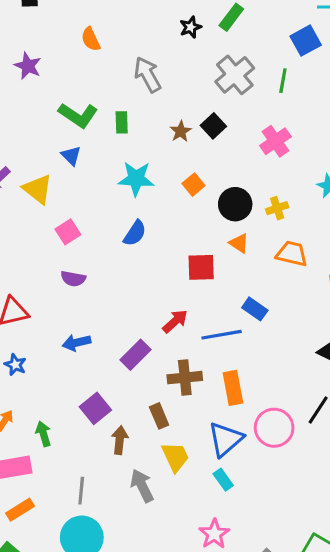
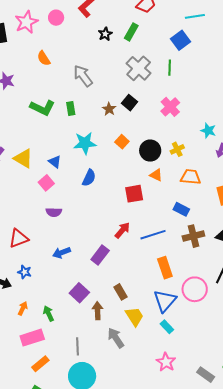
black star: (191, 27) -> (105, 34), moved
blue triangle: (71, 156) -> (55, 162), moved
blue rectangle: (255, 309) -> (181, 209), moved
brown cross: (185, 378) -> (193, 236), moved

